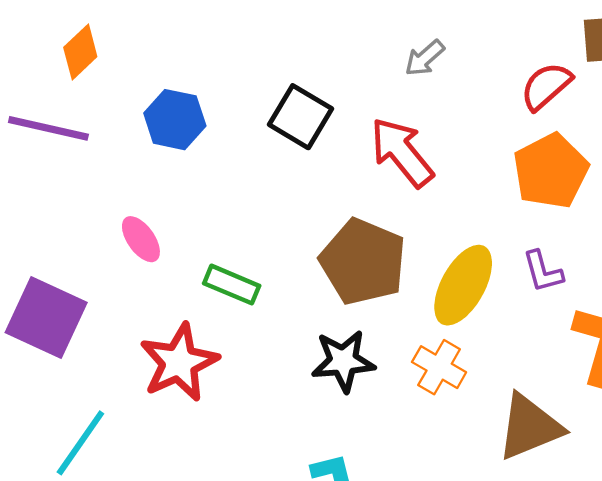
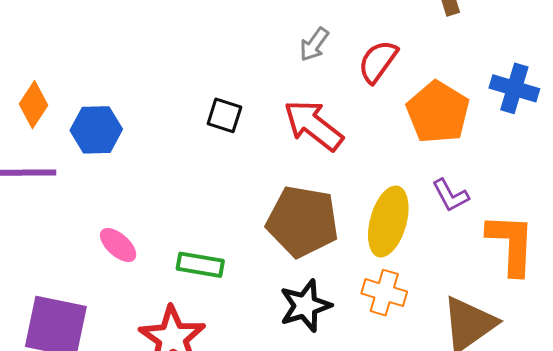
red semicircle: (546, 86) -> (378, 61), moved
black square: (301, 117) -> (224, 115), size x0.7
blue hexagon: (175, 120) -> (96, 130), moved

